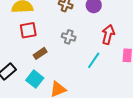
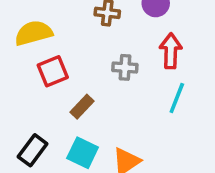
red arrow: (108, 35) -> (171, 51), moved

